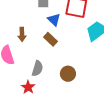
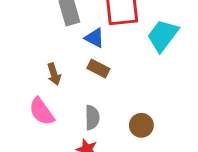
brown circle: (68, 74) -> (141, 125), moved

